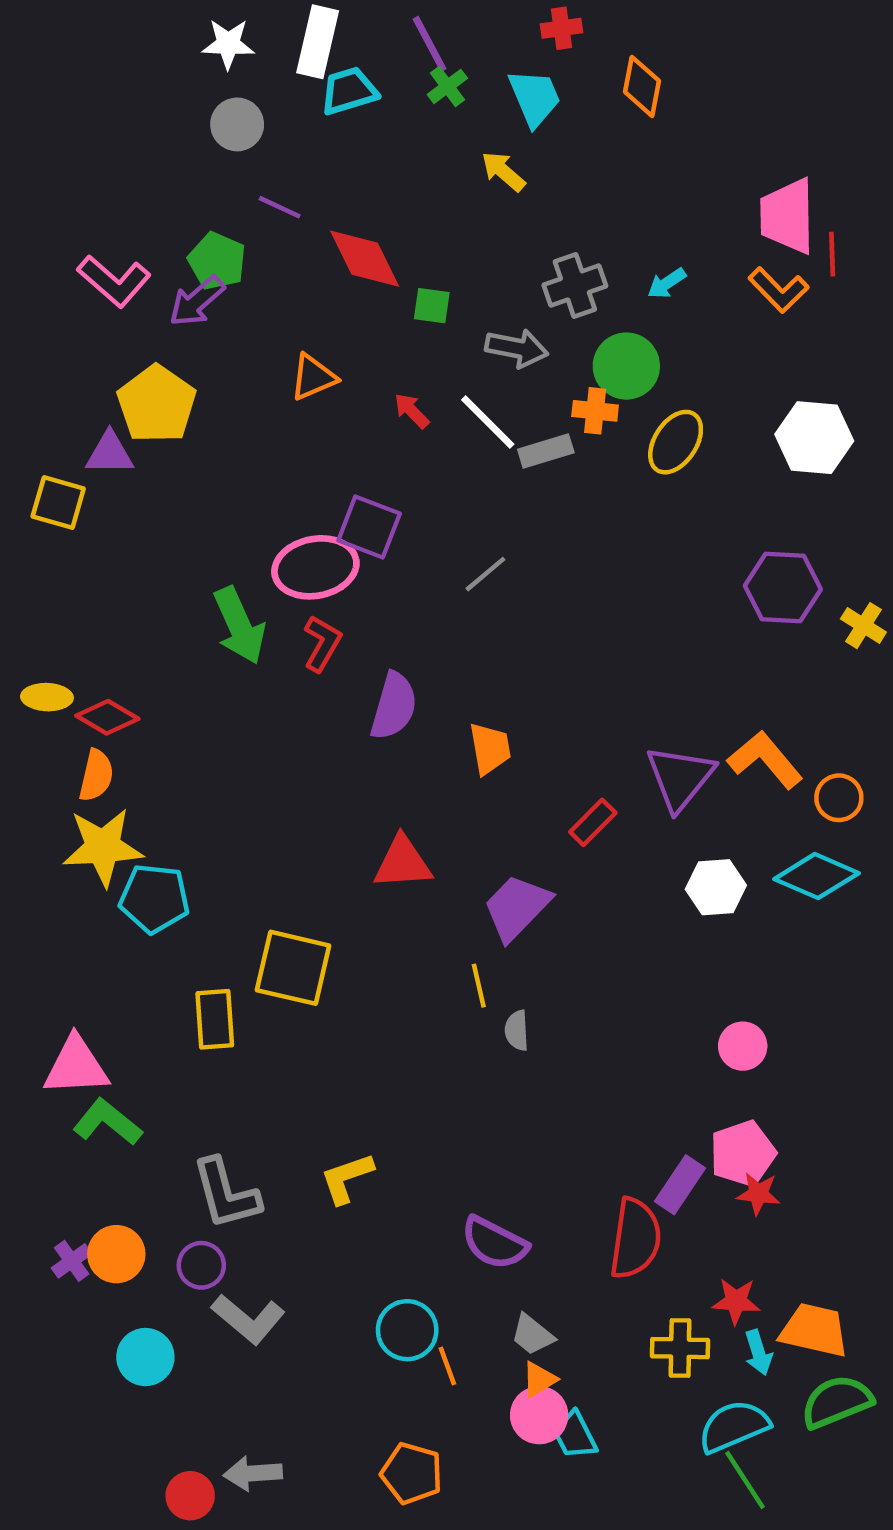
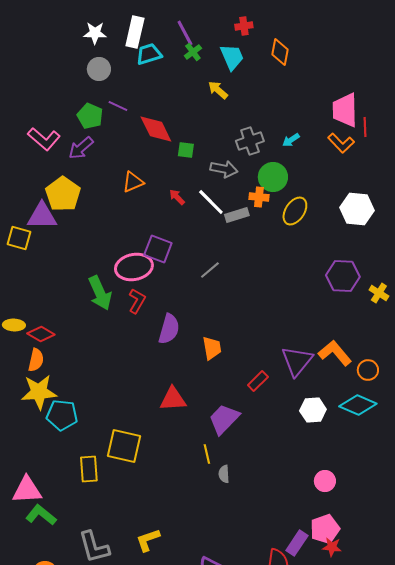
green pentagon: (217, 261) -> (90, 116), moved
purple triangle: (110, 453) -> (42, 216), size x1.4

